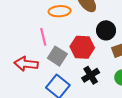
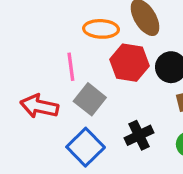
red hexagon: (82, 47) -> (130, 63), moved

